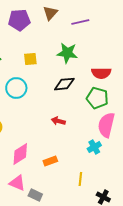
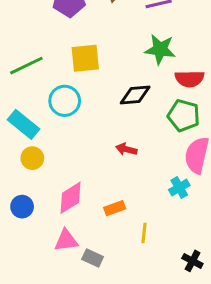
green star: (67, 53) -> (160, 49), moved
yellow square: (30, 59) -> (85, 58), size x1.5
yellow line: (80, 179) -> (144, 233), moved
pink triangle: (17, 183) -> (66, 240), turned -30

